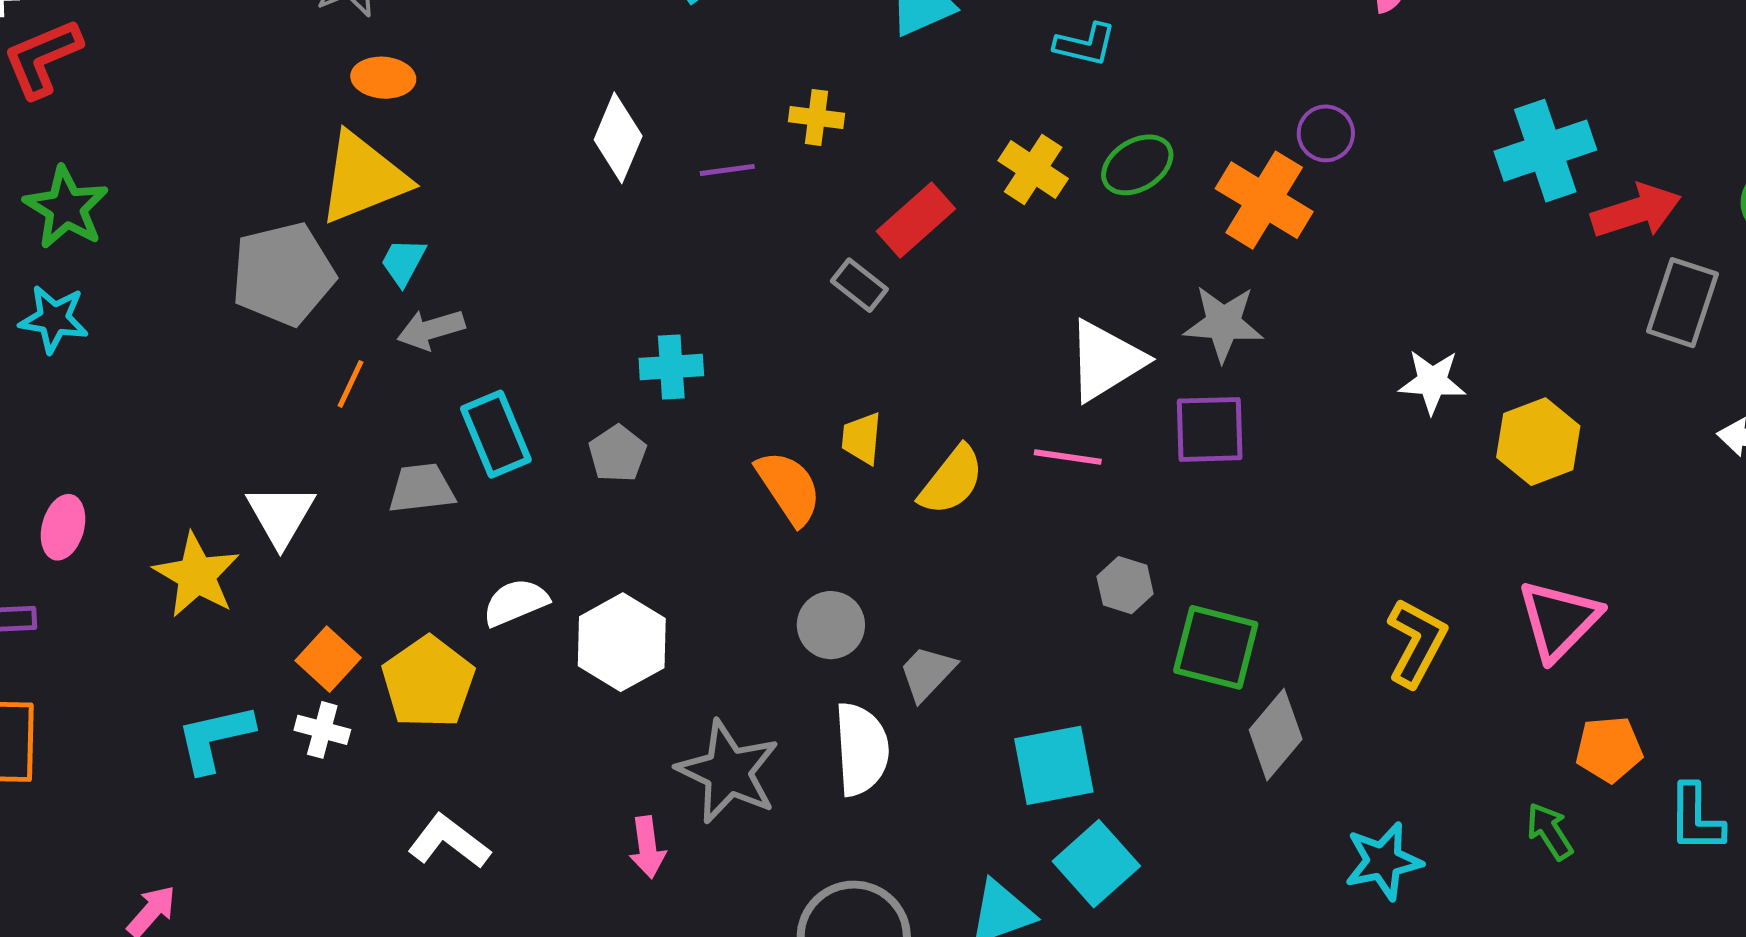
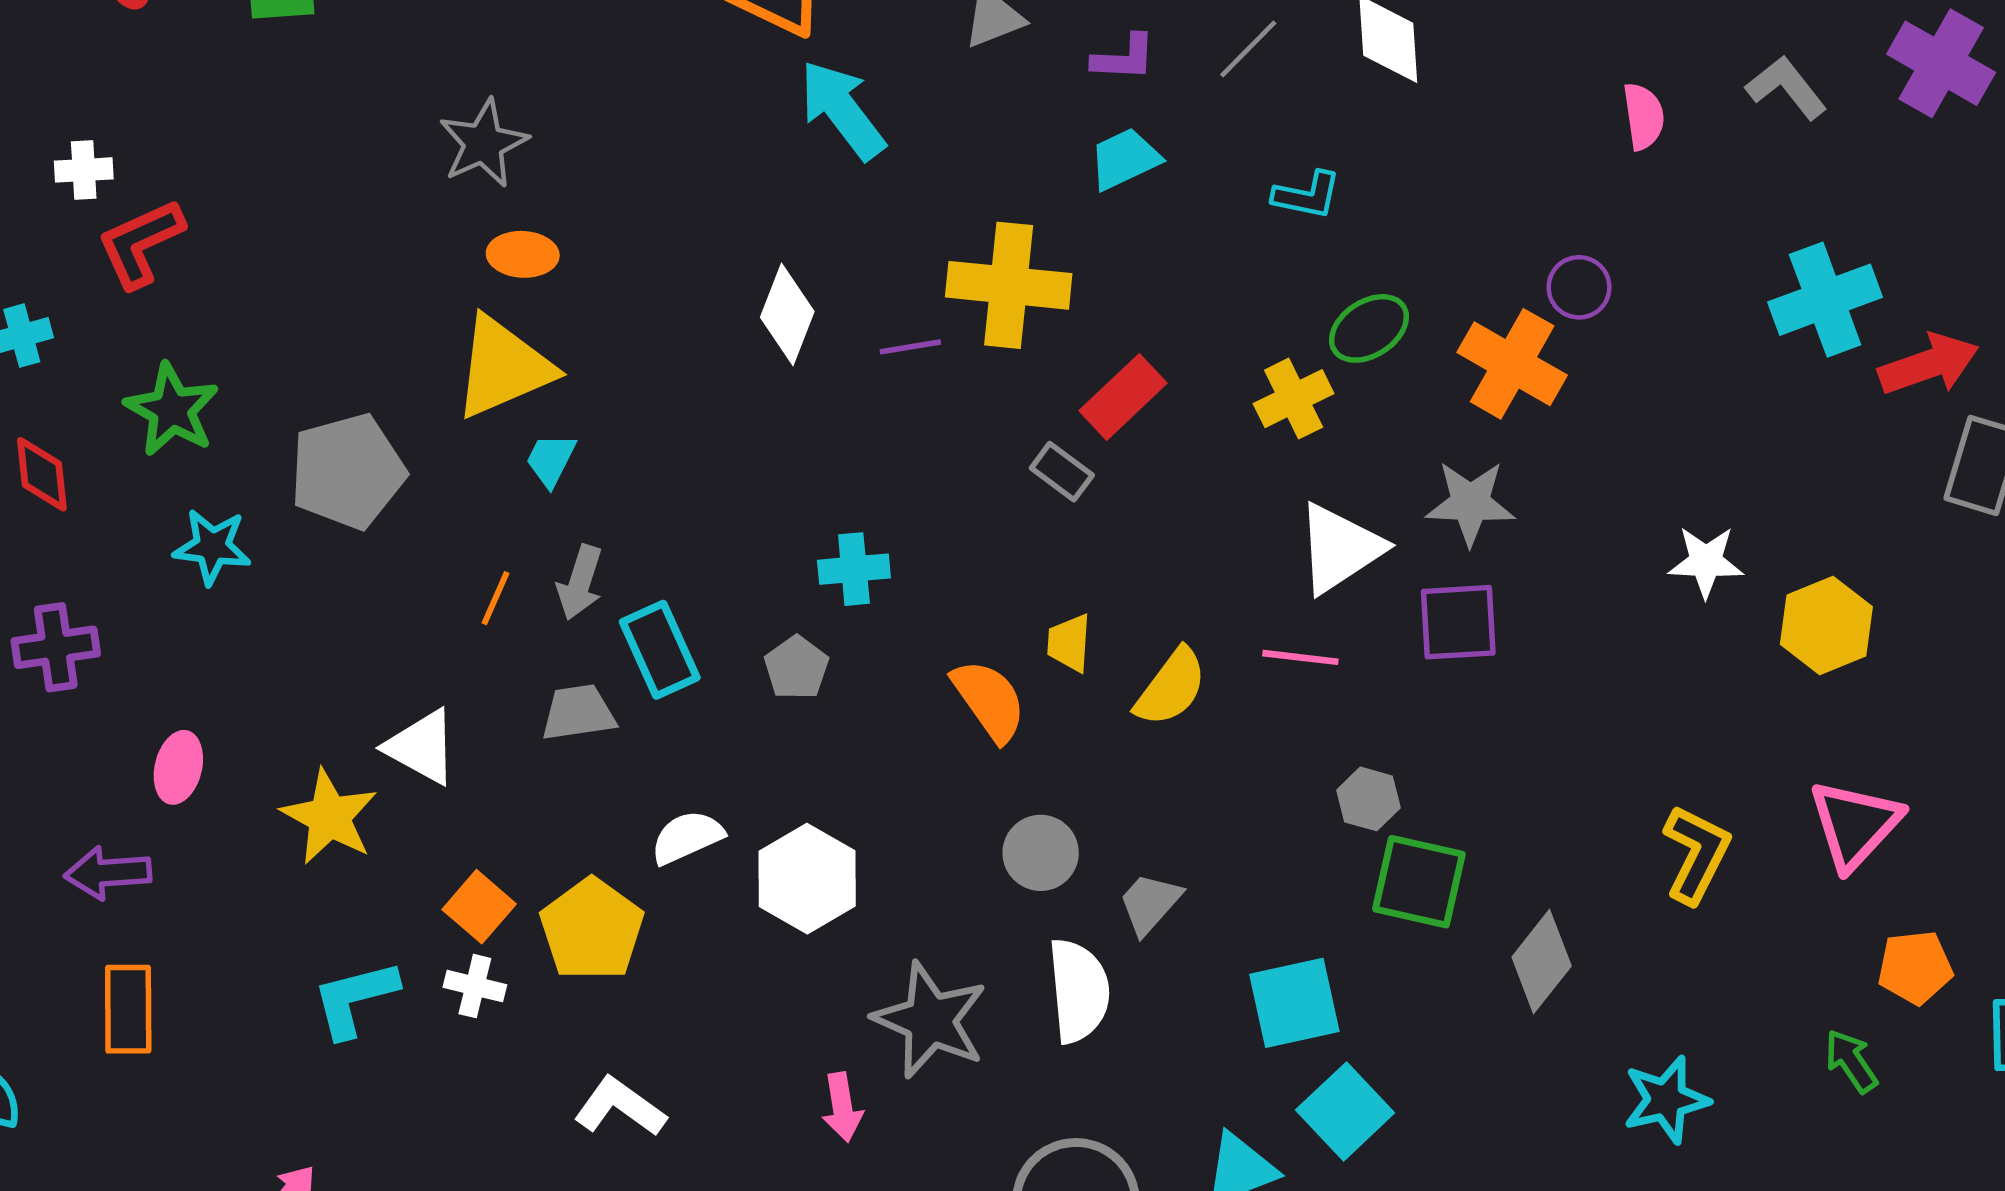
yellow cross: (817, 117) -> (1009, 285), size x2.0
yellow cross: (1033, 170) -> (1294, 399), moved, turned 32
gray pentagon: (283, 274) -> (348, 471), moved
cyan star: (54, 319) -> (212, 547), moved
gray arrow: (431, 329) -> (580, 583), moved, turned -54
white triangle: (281, 515) -> (422, 747), turned -30
green square: (1216, 647) -> (1419, 882), moved

